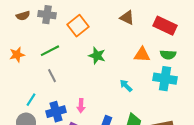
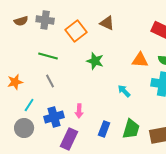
brown triangle: (127, 18) -> (107, 23), moved
green line: (50, 51) -> (48, 56), turned 42
orange star: (17, 55) -> (15, 82), moved

